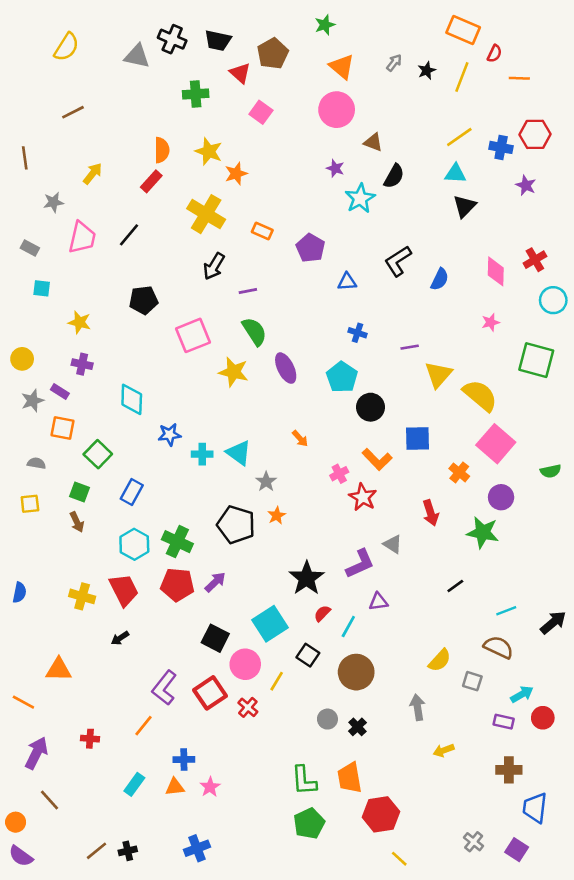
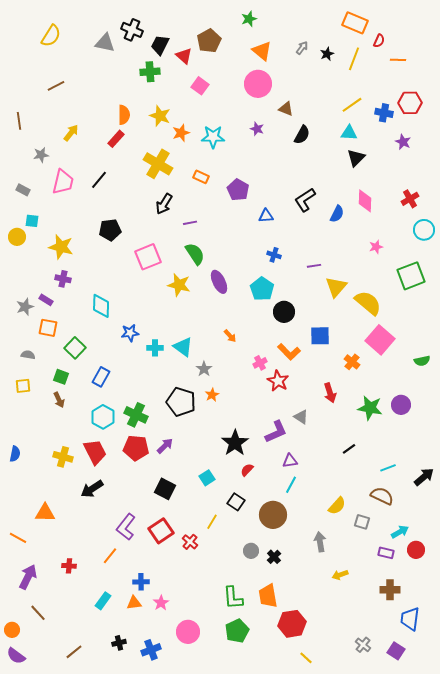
black trapezoid: (218, 40) -> (160, 45), moved, turned 105
cyan star: (360, 198) -> (213, 137), moved, turned 30
pink diamond: (496, 271) -> (365, 201), moved
yellow star: (80, 322) -> (61, 247), size x1.4
yellow circle: (22, 359) -> (17, 237), moved
green square: (536, 360) -> (411, 276), turned -36
purple circle: (501, 497) -> (401, 405), moved
cyan square: (270, 624) -> (207, 478), size x0.6
cyan line: (348, 626) -> (291, 485), moved
black arrow: (120, 638) -> (92, 489), size x1.6
pink circle: (245, 664) -> (188, 632), moved
black cross: (128, 851) -> (119, 643), moved

